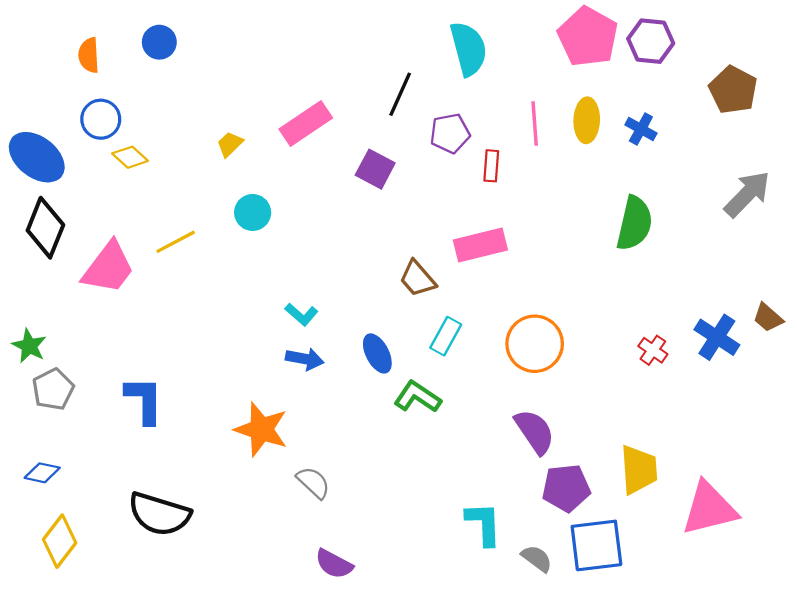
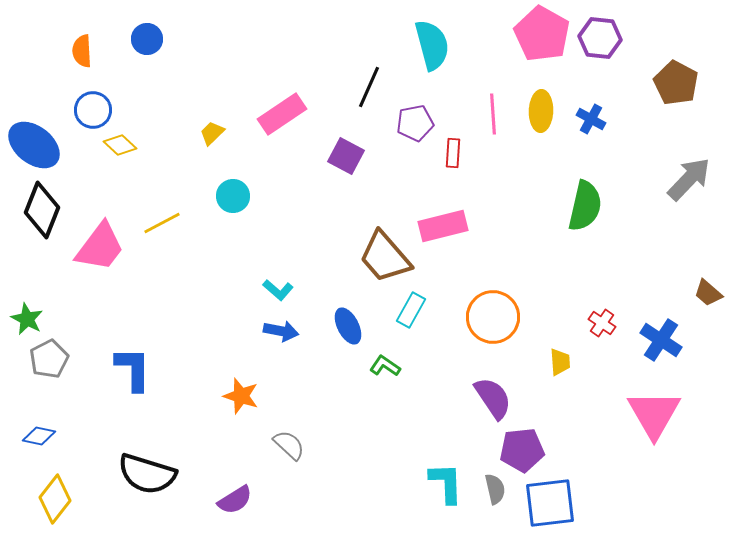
brown trapezoid: (417, 279) -> (385, 257), size x1.5
blue cross: (717, 337) -> (661, 340), moved
green L-shape: (417, 397) -> (385, 366), size x0.7
orange star: (261, 429) -> (241, 396), size x0.7
yellow trapezoid: (639, 470) -> (560, 362), moved, size x0.6
pink triangle: (709, 509) -> (654, 414), moved, turned -46
gray semicircle: (537, 558) -> (495, 489), moved, turned 40
purple semicircle: (334, 564) -> (235, 500), moved, turned -60

